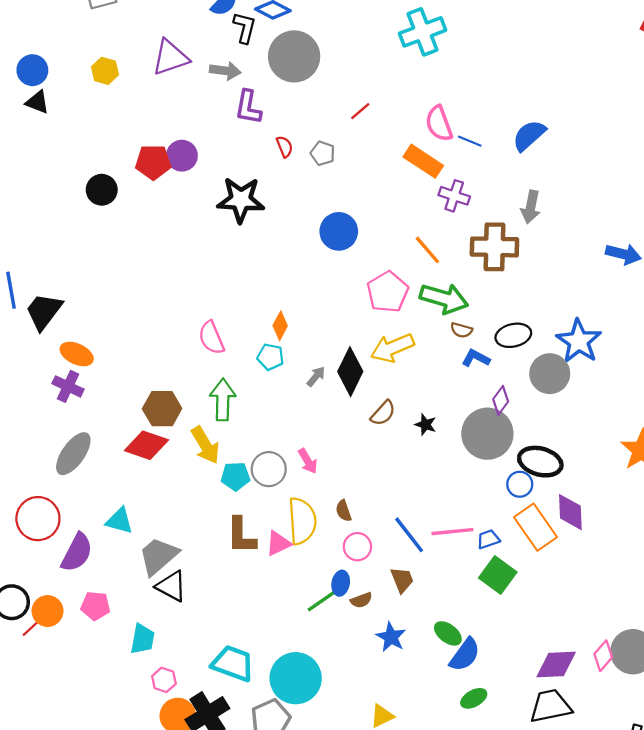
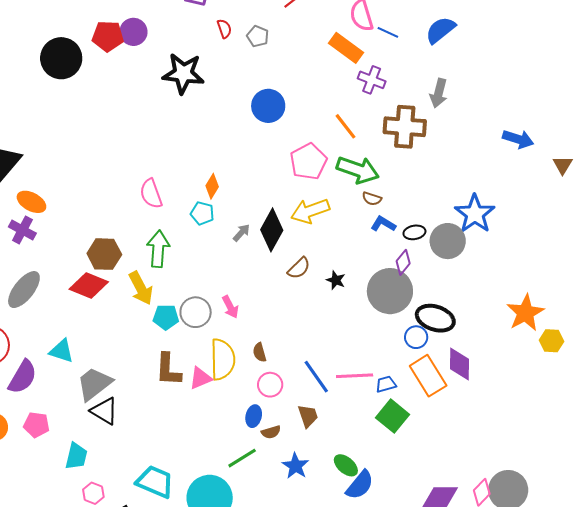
black circle: (102, 190) -> (61, 58), size x1.5
black ellipse: (513, 335) -> (414, 232), moved, size x0.7
green line: (323, 600) -> (242, 458), moved

